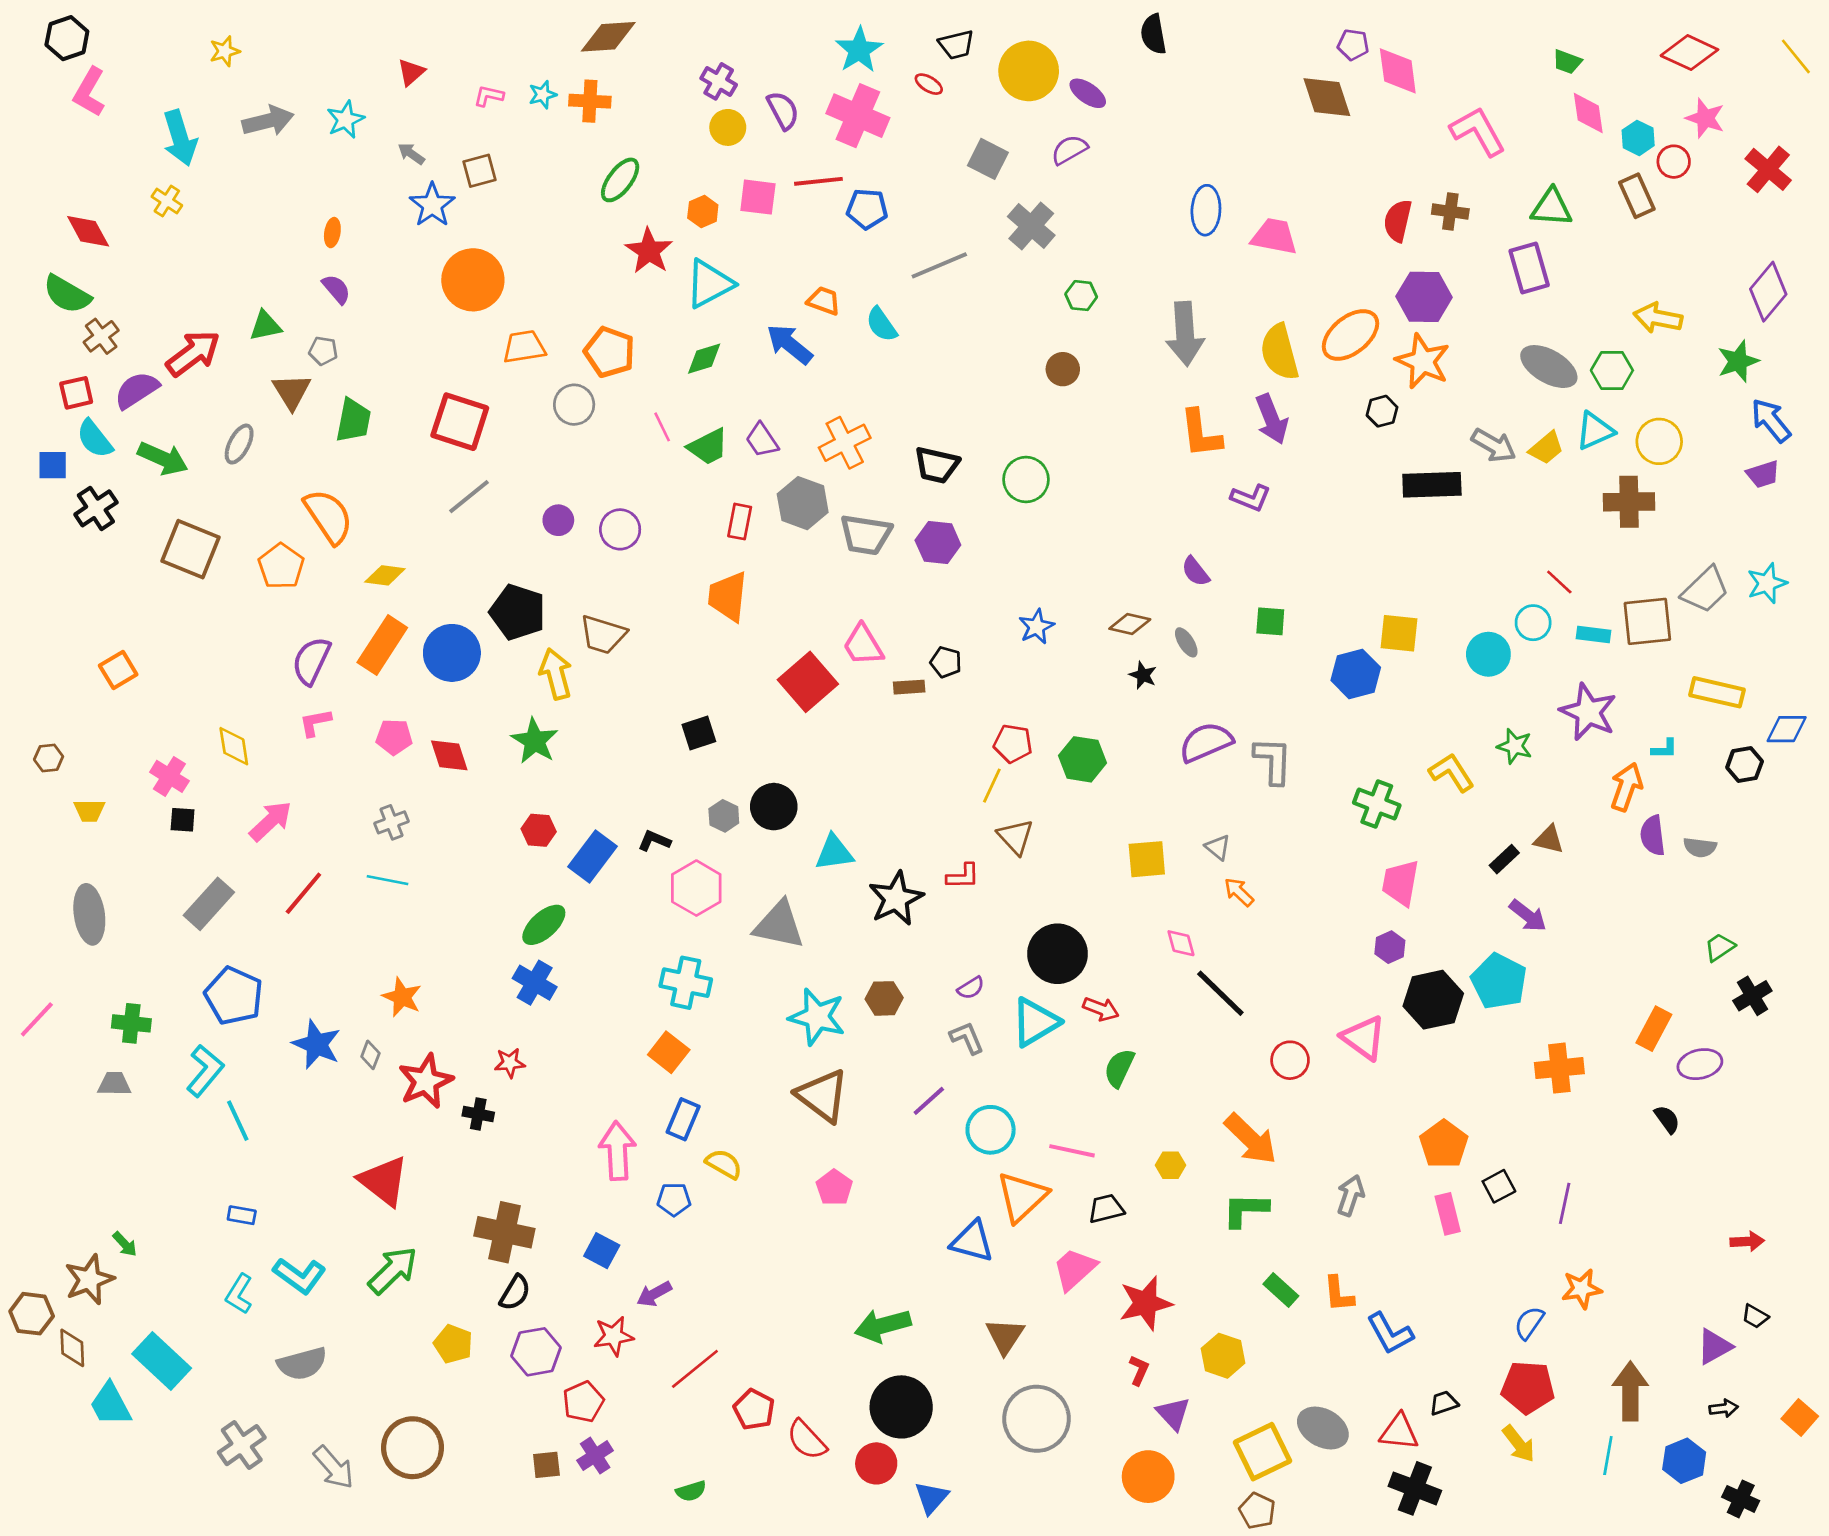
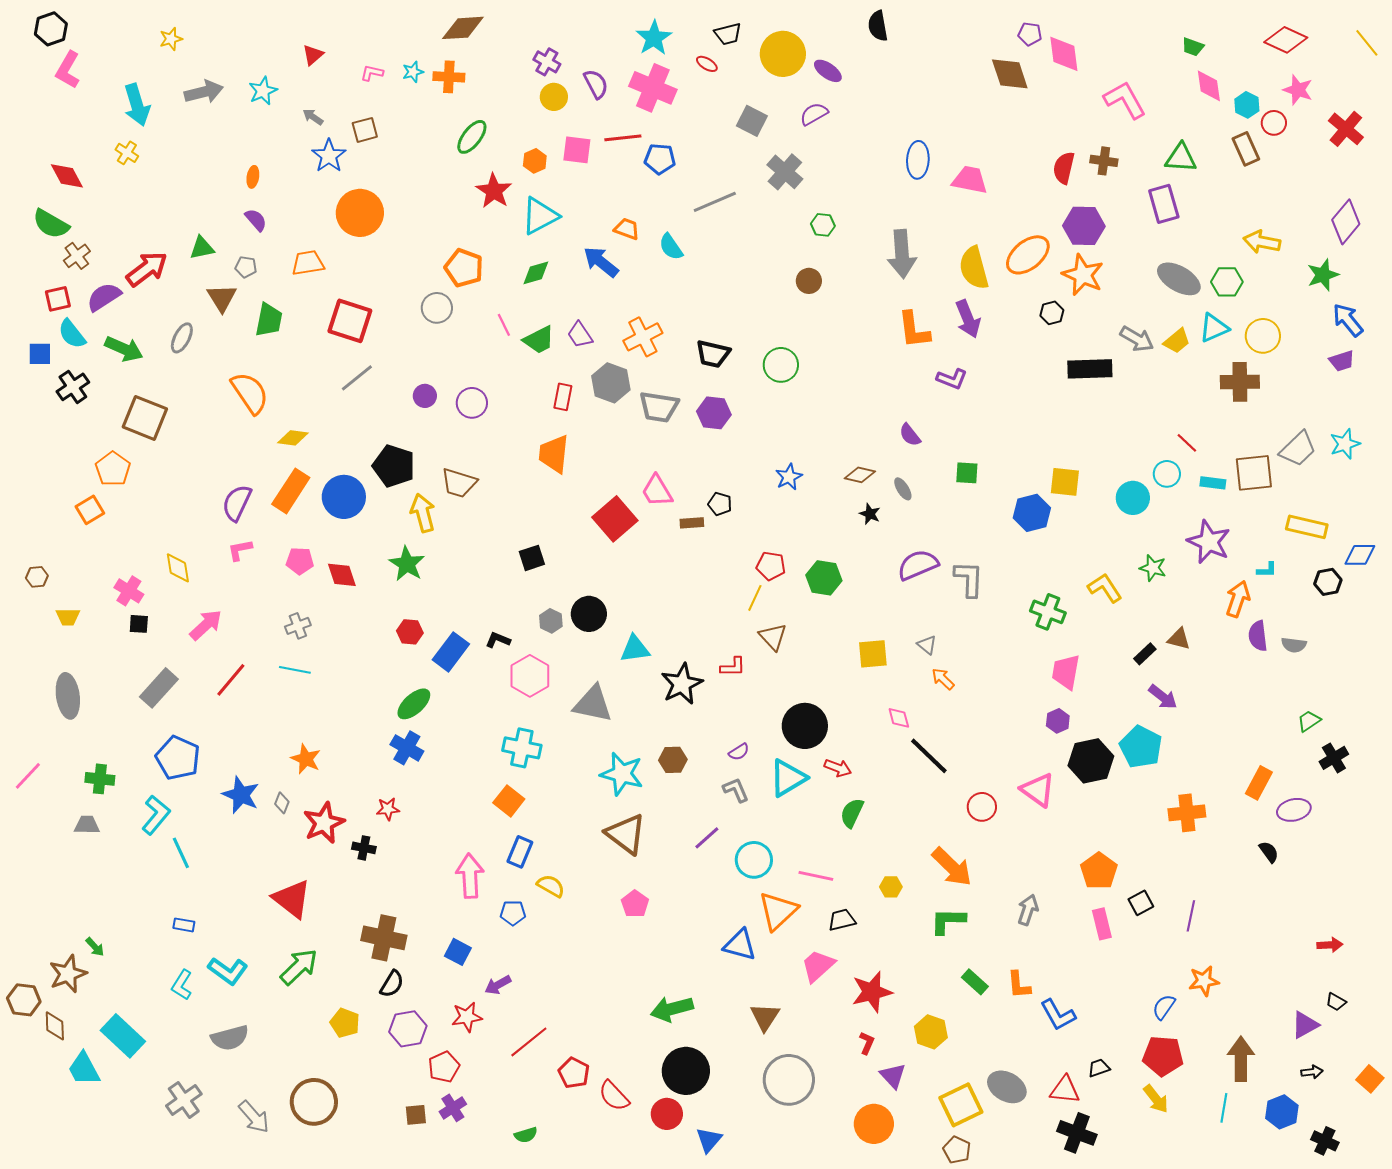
orange trapezoid: (524, 347) -> (308, 263), moved
orange pentagon: (281, 566) -> (113, 469), moved

